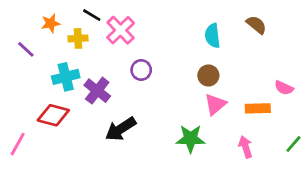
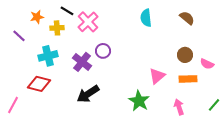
cyan semicircle: (213, 36) -> (146, 18), moved
brown circle: (208, 75) -> (185, 55), moved
purple cross: (97, 91) -> (82, 62), moved
green star: (191, 139) -> (139, 101), turned 30

